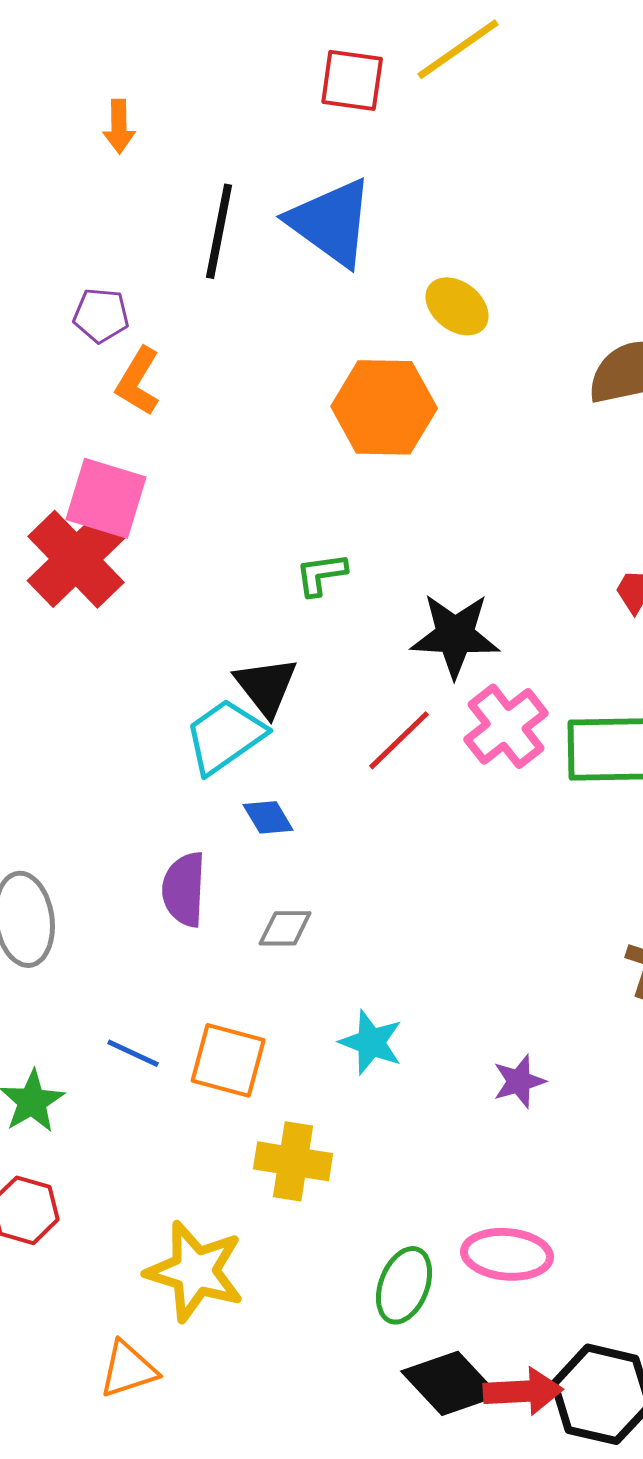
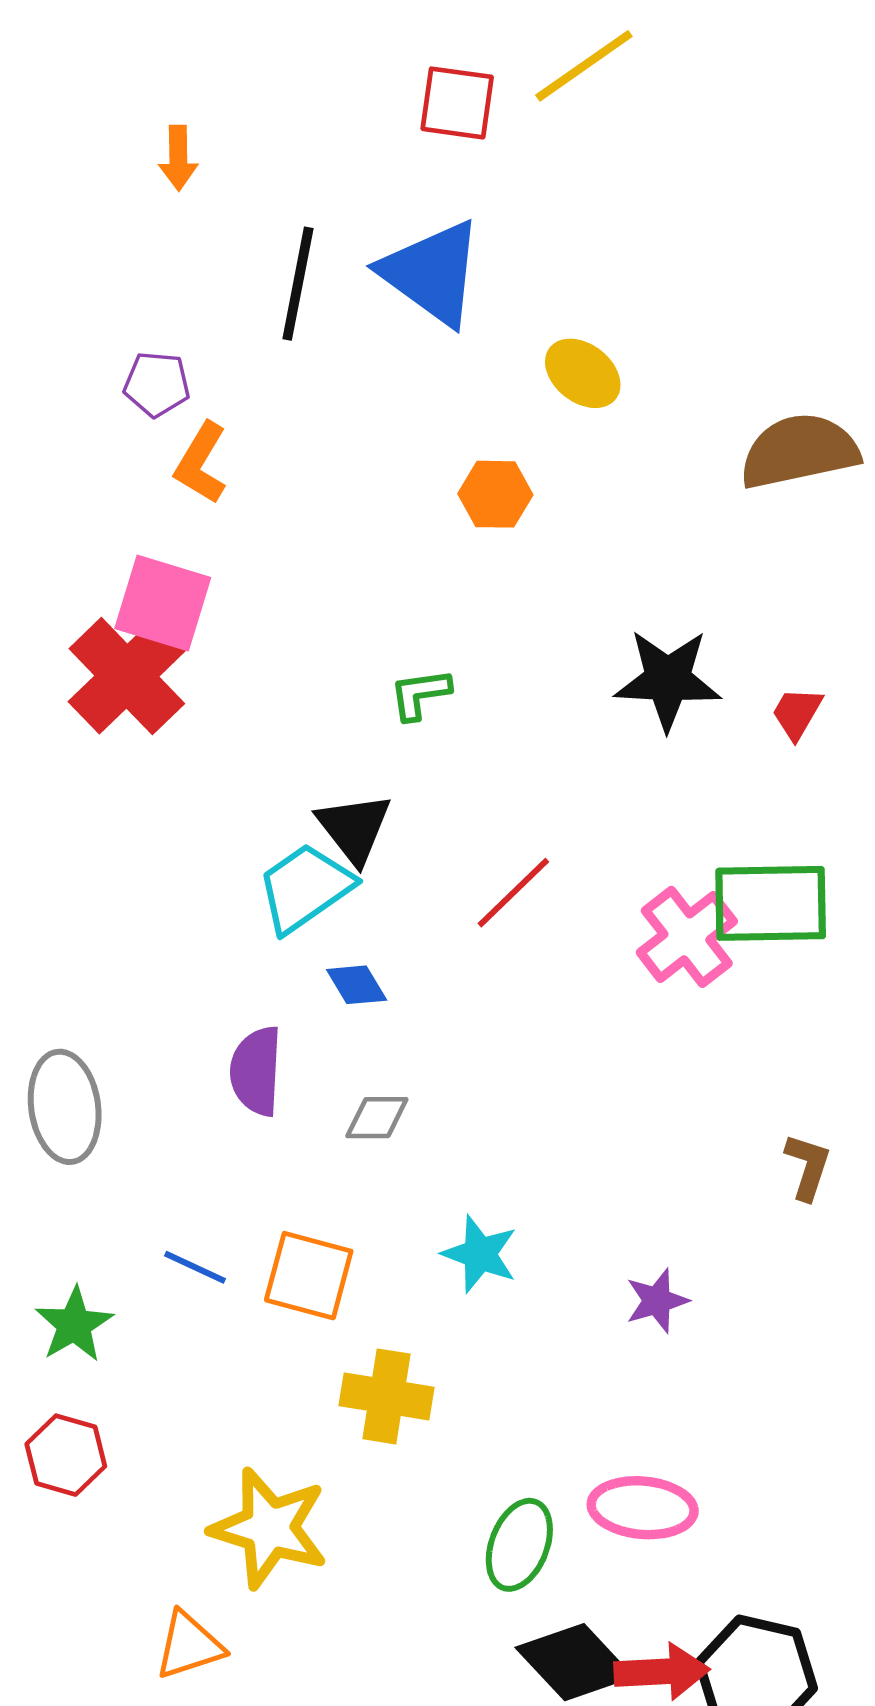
orange hexagon: (384, 407) -> (495, 494), size x0.6
black star: (455, 635) -> (668, 680), moved
pink cross: (506, 726) -> (687, 937), moved

